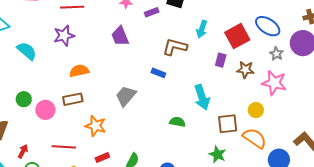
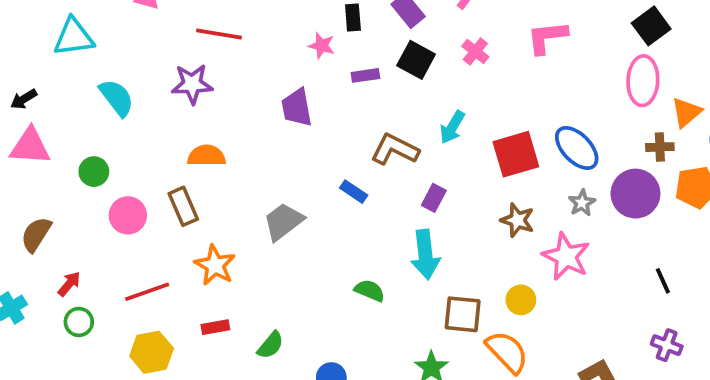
purple rectangle: (221, 60) -> (434, 198), moved
green circle: (24, 99) -> (94, 172), moved
brown rectangle: (73, 99) -> (183, 206), turned 66
red line: (64, 147) -> (147, 292), turned -35

